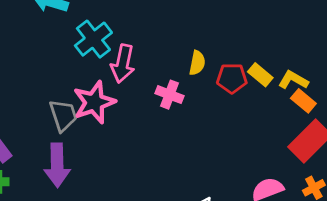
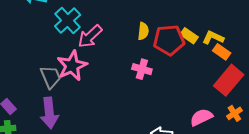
pink arrow: (123, 64) -> (90, 36), turned 40
red pentagon: (232, 78) -> (169, 40), size x1.4
pink cross: (170, 95) -> (142, 69), moved

